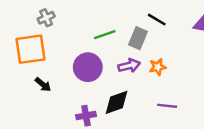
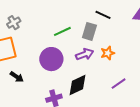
purple line: (167, 106) -> (119, 84), turned -35

